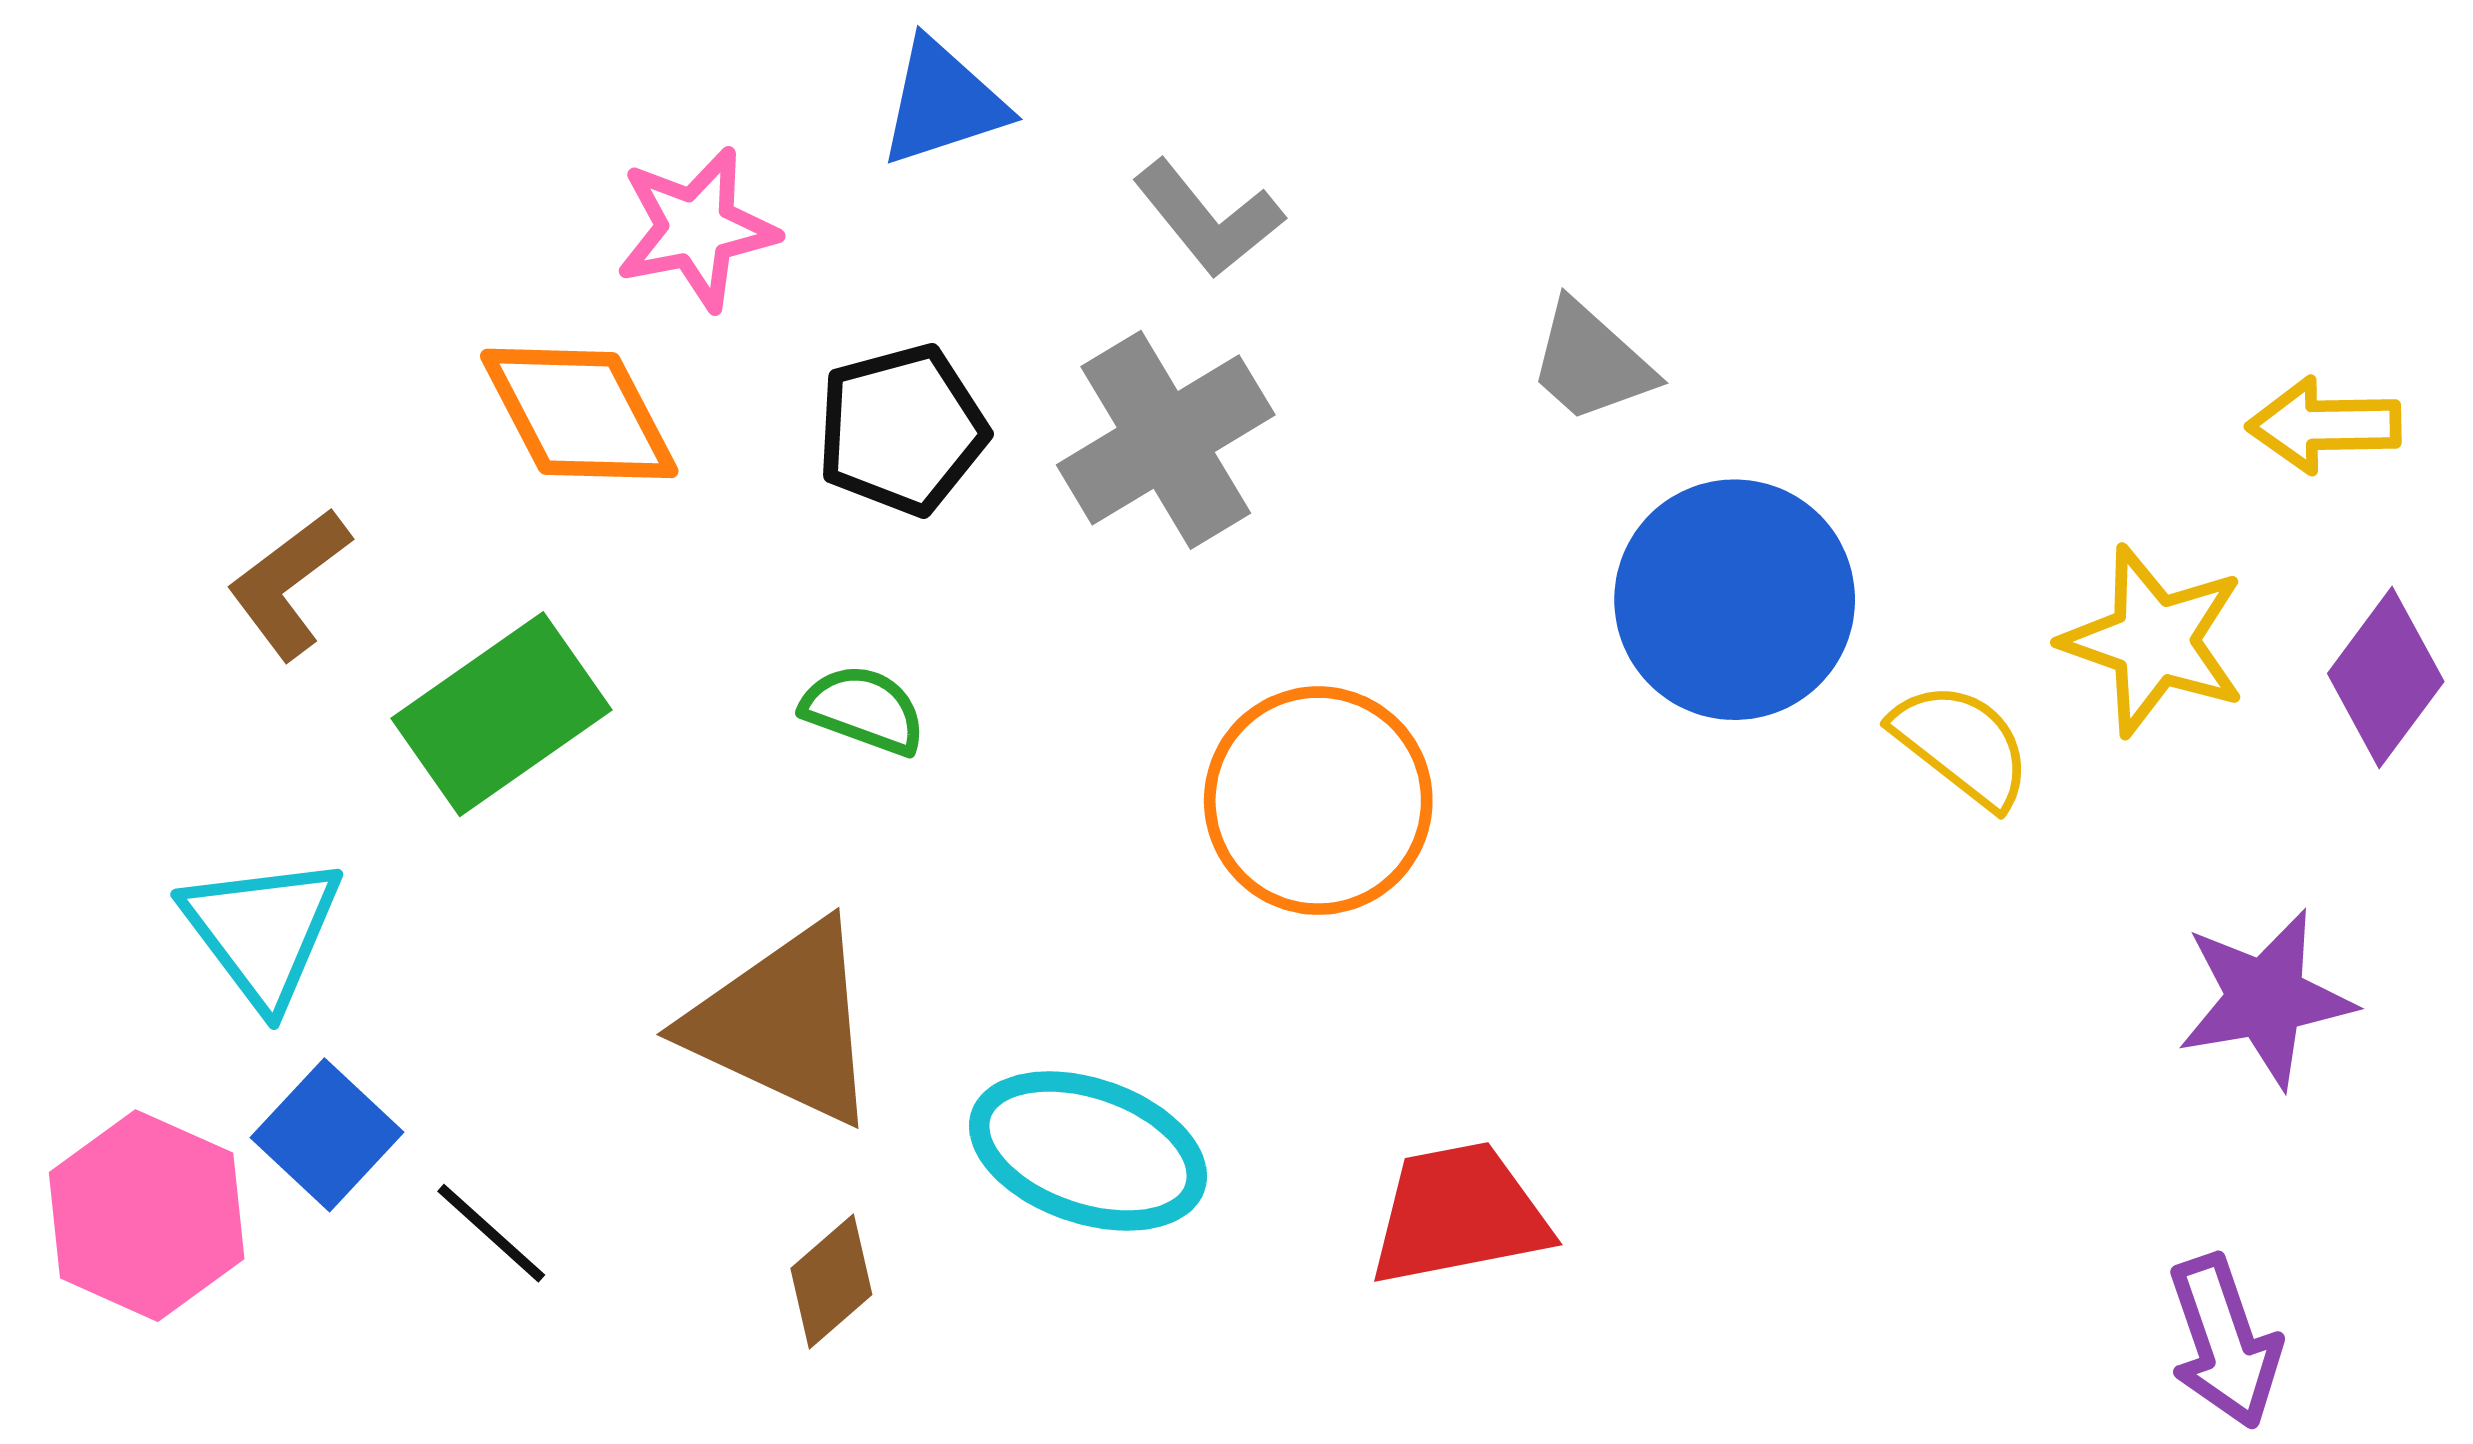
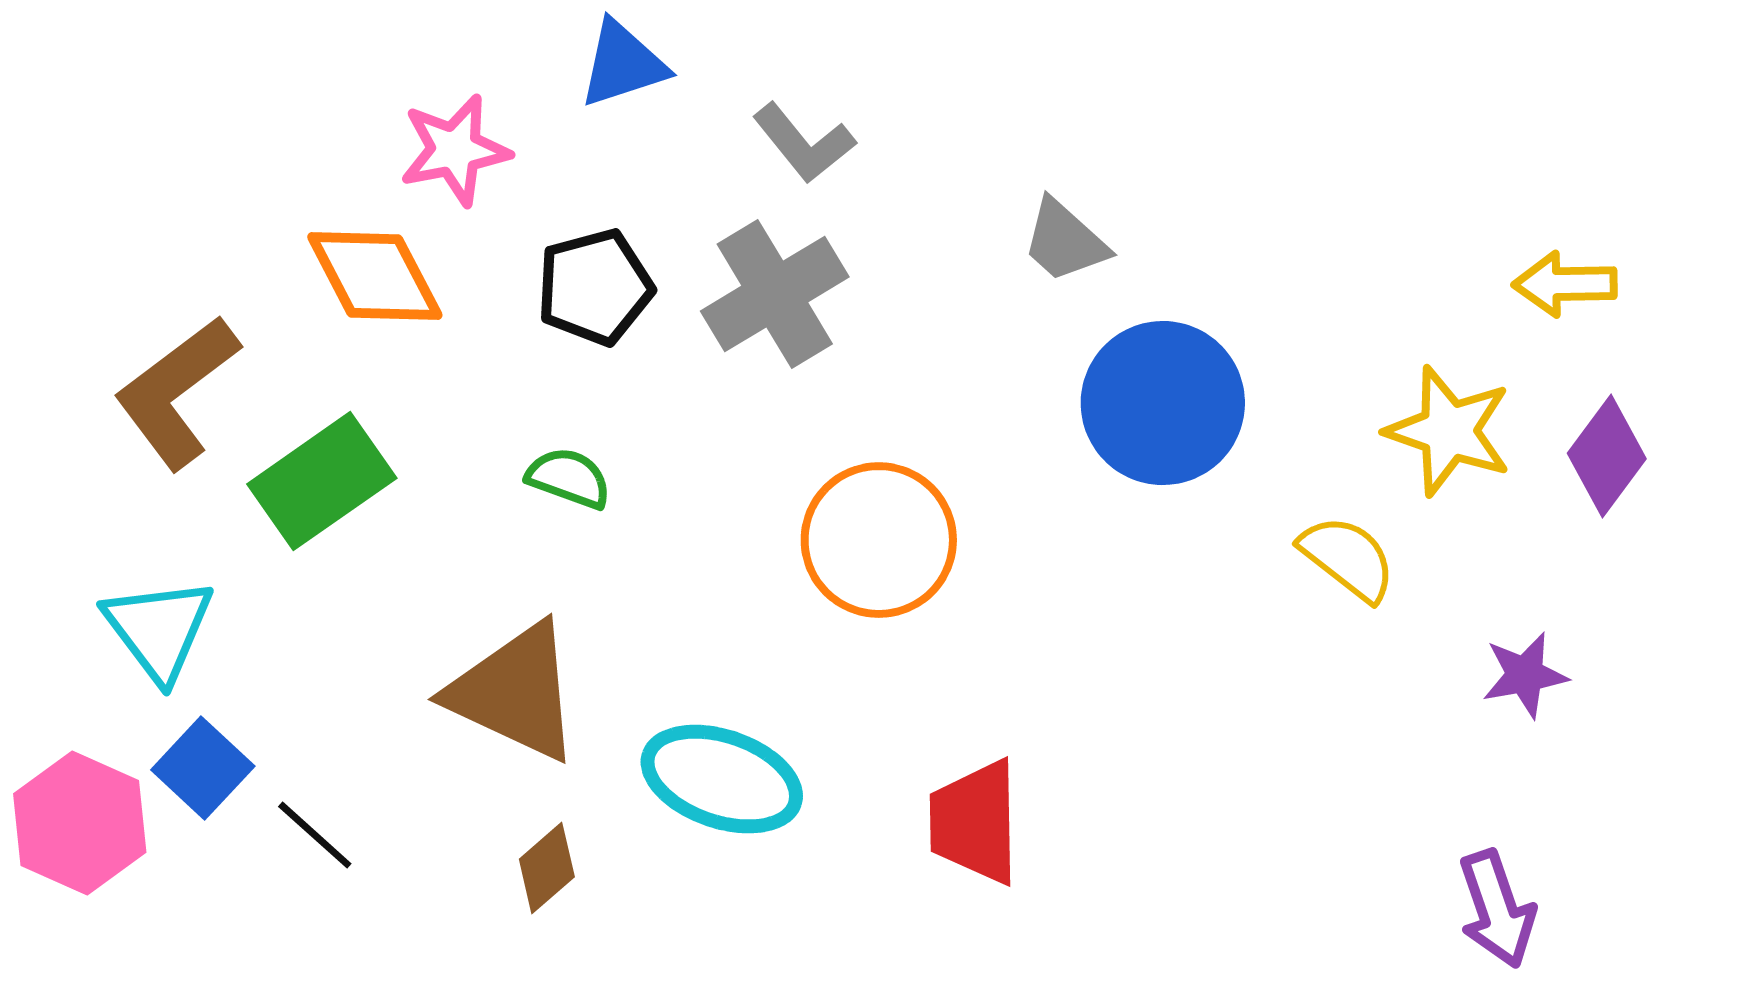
brown L-shape: (289, 584) -> (177, 392), size x1.5
yellow semicircle: (1962, 745) -> (1348, 558), moved
purple star: (2265, 999) -> (1525, 675), size x0.7
red trapezoid: (1459, 1214) -> (975, 822), turned -80

